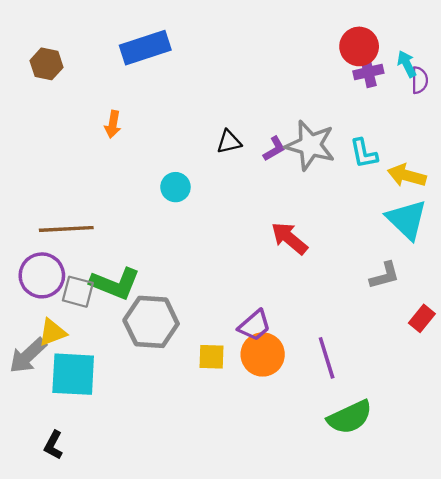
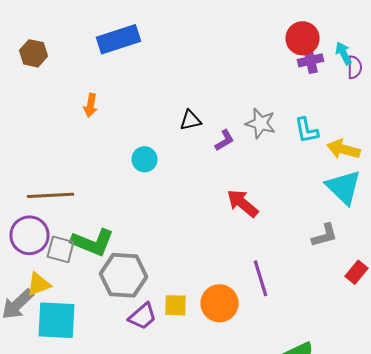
gray star: (310, 145) -> (260, 123), size x0.7
purple L-shape: (274, 149) -> (224, 140), moved
purple trapezoid: (255, 325) -> (142, 316), moved
purple line: (327, 358) -> (260, 278), moved

